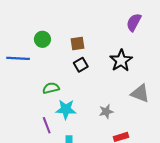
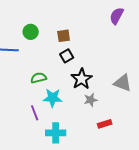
black star: (121, 61) -> (82, 79), moved

